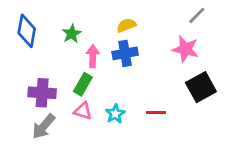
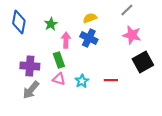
gray line: (197, 15) -> (127, 10), moved
blue cross: (125, 53) -> (89, 38), turned 36
green rectangle: (83, 84) -> (59, 60), turned -49

